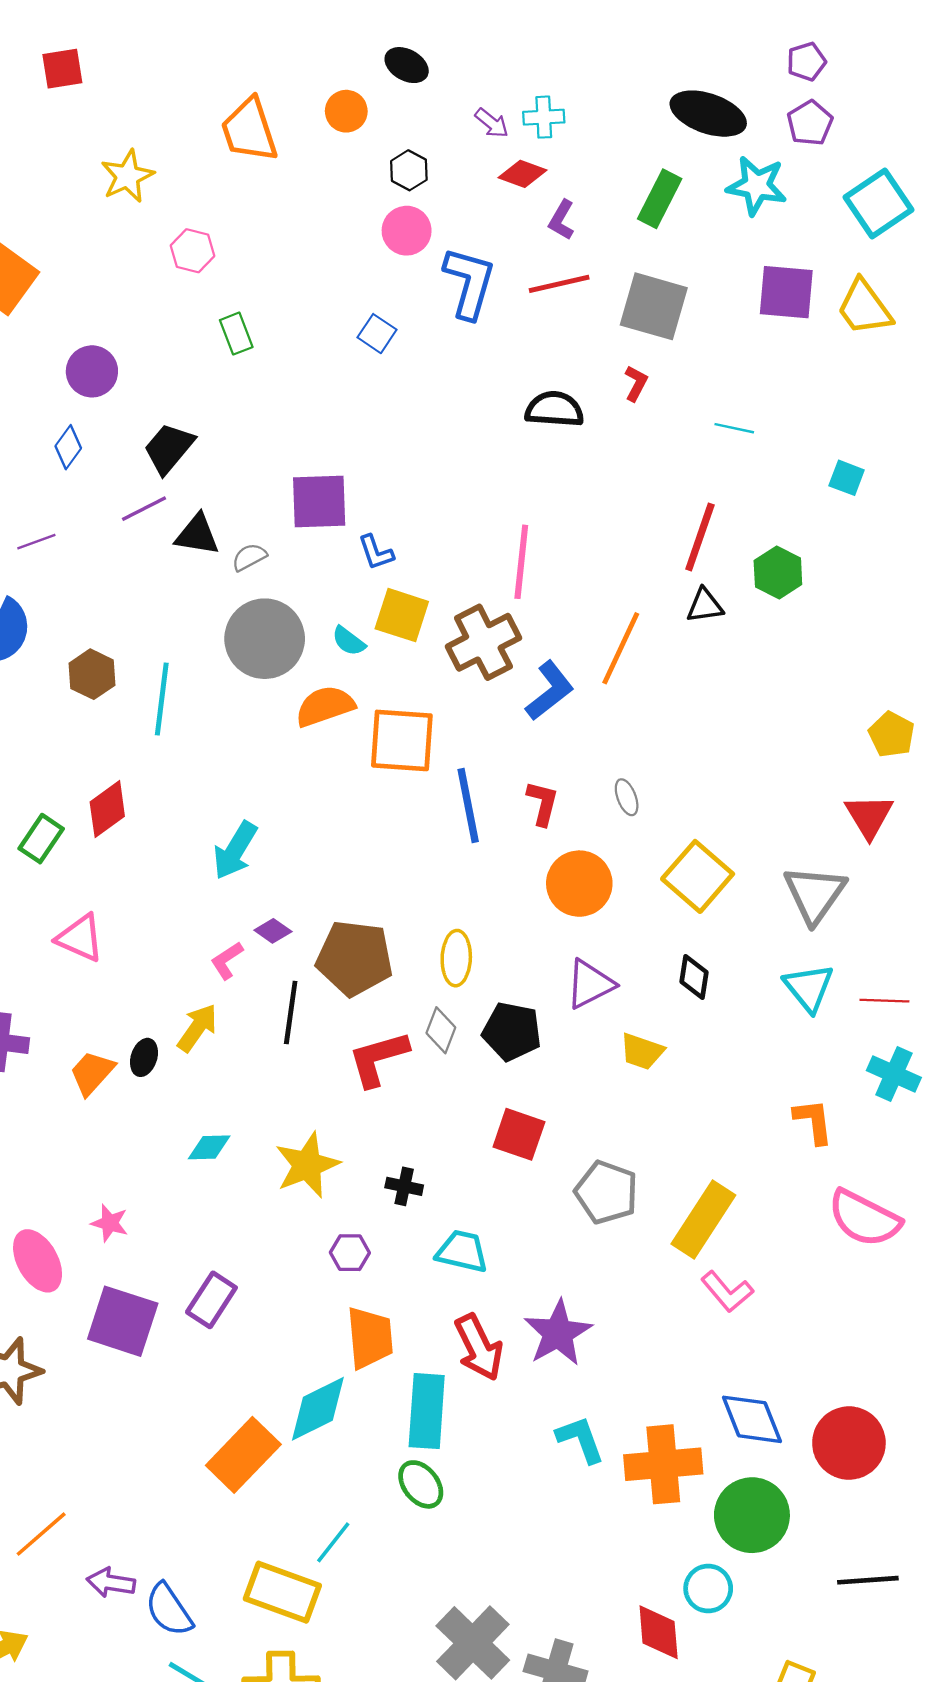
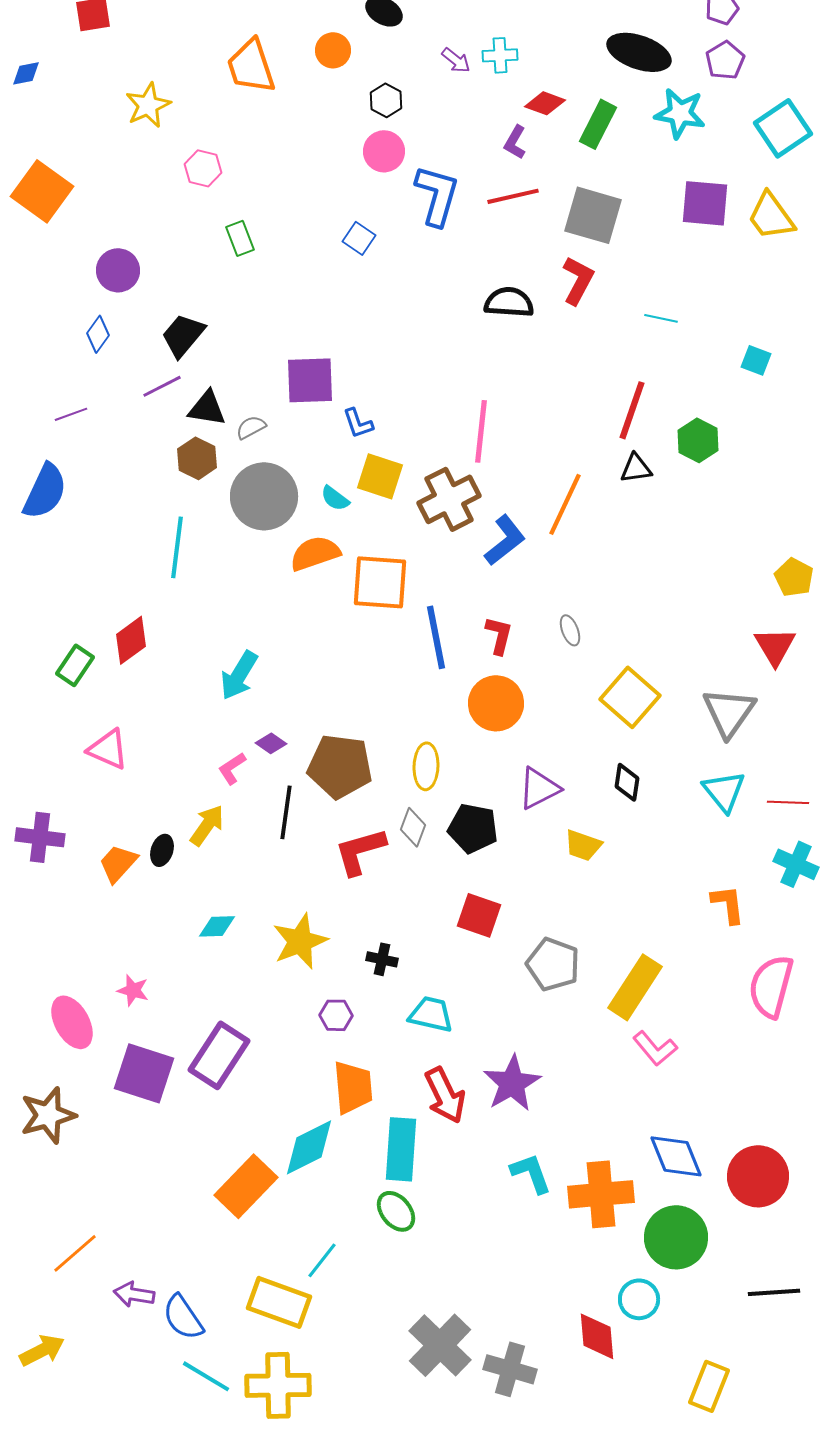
red diamond: (522, 174) -> (545, 103), moved
red L-shape: (636, 383) -> (578, 280), size x1.6
brown hexagon: (92, 674) -> (197, 458), moved
orange circle: (579, 884) -> (496, 703), moved
pink semicircle: (864, 1218) -> (771, 986), turned 78
purple rectangle: (211, 1300) -> (219, 1055), size x1.4

